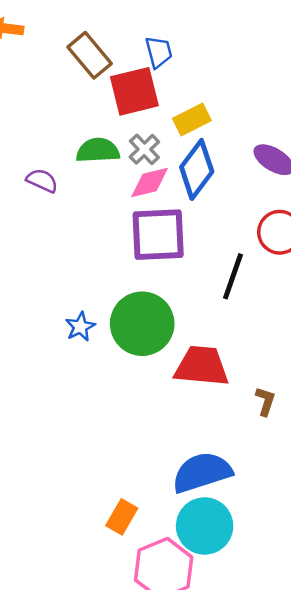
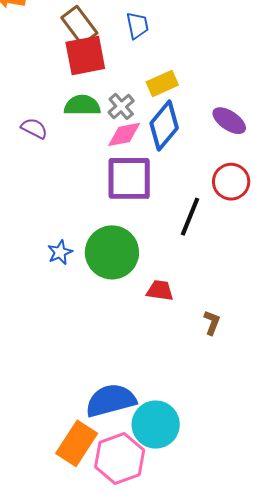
red square: (134, 91) -> (85, 55), moved
red trapezoid: (202, 366) -> (160, 291), size x0.6
blue semicircle: (202, 472) -> (111, 400), moved
orange rectangle: (122, 517) -> (77, 443), moved, size x1.5

